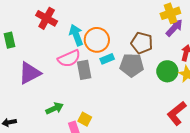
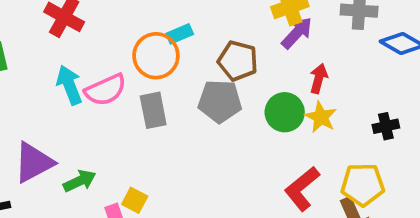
cyan arrow: (76, 35) -> (69, 85), moved
cyan rectangle: (107, 59) -> (180, 34), moved
gray rectangle: (84, 70) -> (153, 110), moved
purple triangle: (30, 73) -> (34, 162), moved

